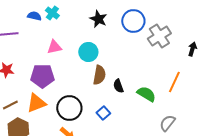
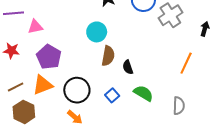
pink triangle: (54, 47) -> (35, 27), moved
purple pentagon: (42, 76) -> (49, 57), turned 30
green semicircle: (146, 94) -> (143, 93), moved
gray semicircle: (167, 123) -> (179, 106), turned 144

